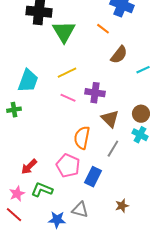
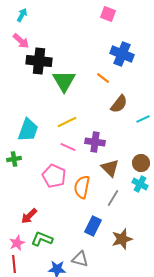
pink pentagon: (68, 166) -> (54, 176), moved
brown star: (122, 206) -> (122, 239), moved, size x1.5
red line: (14, 215) -> (14, 264), turned 42

